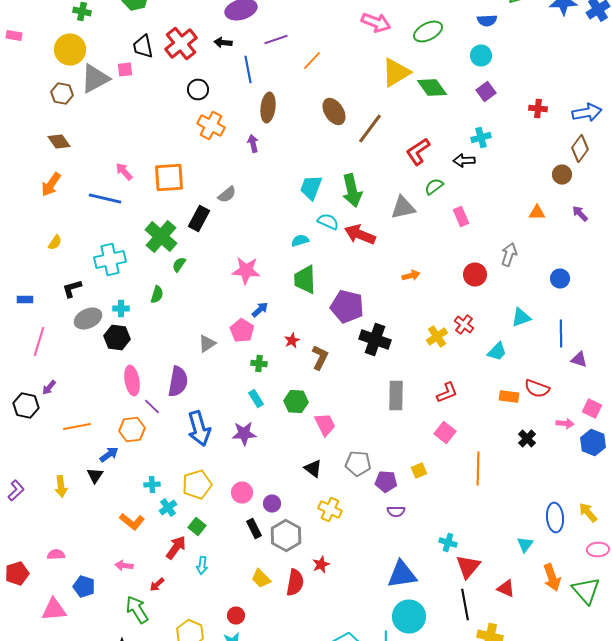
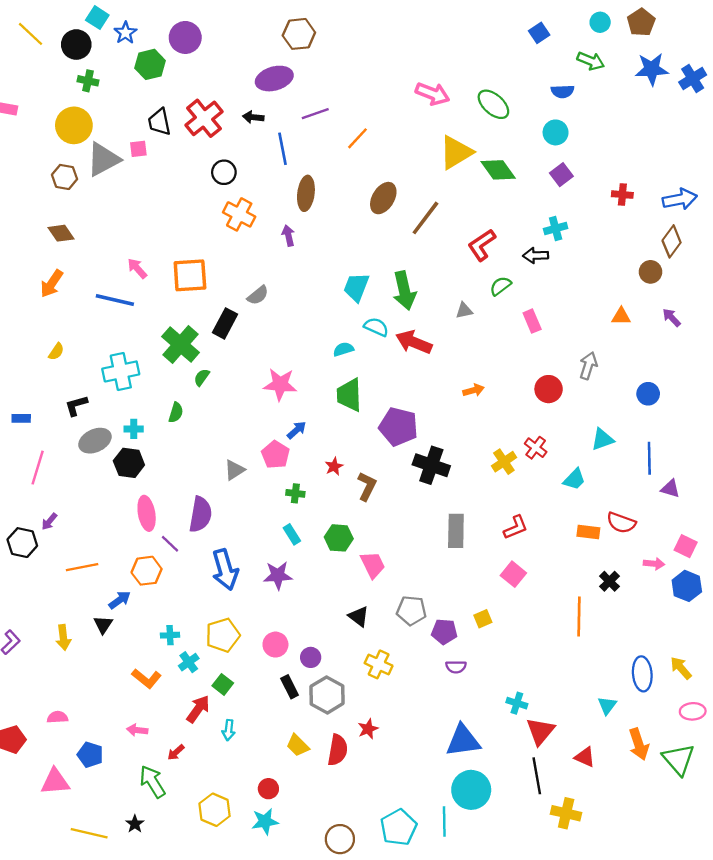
green ellipse: (428, 32) -> (493, 104), turned 68
brown ellipse: (334, 112) -> (383, 198), turned 64
gray triangle: (403, 208) -> (464, 311), size x0.6
orange line: (478, 468) -> (579, 616), moved

